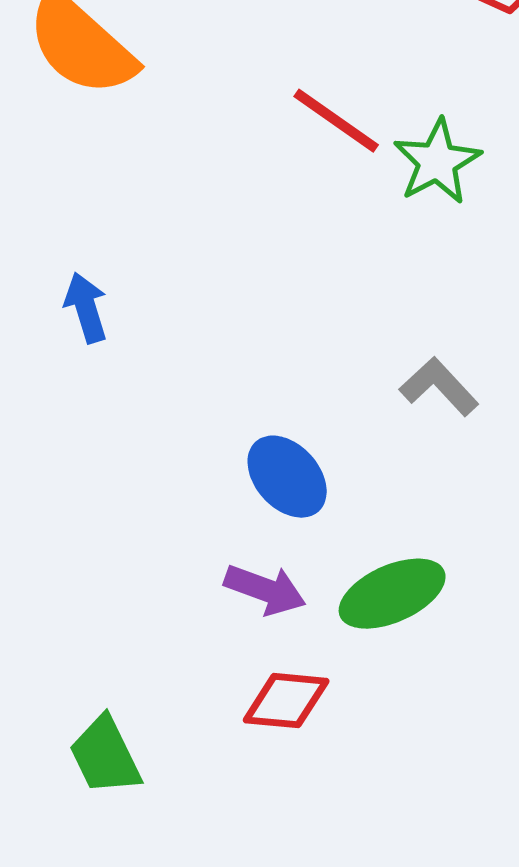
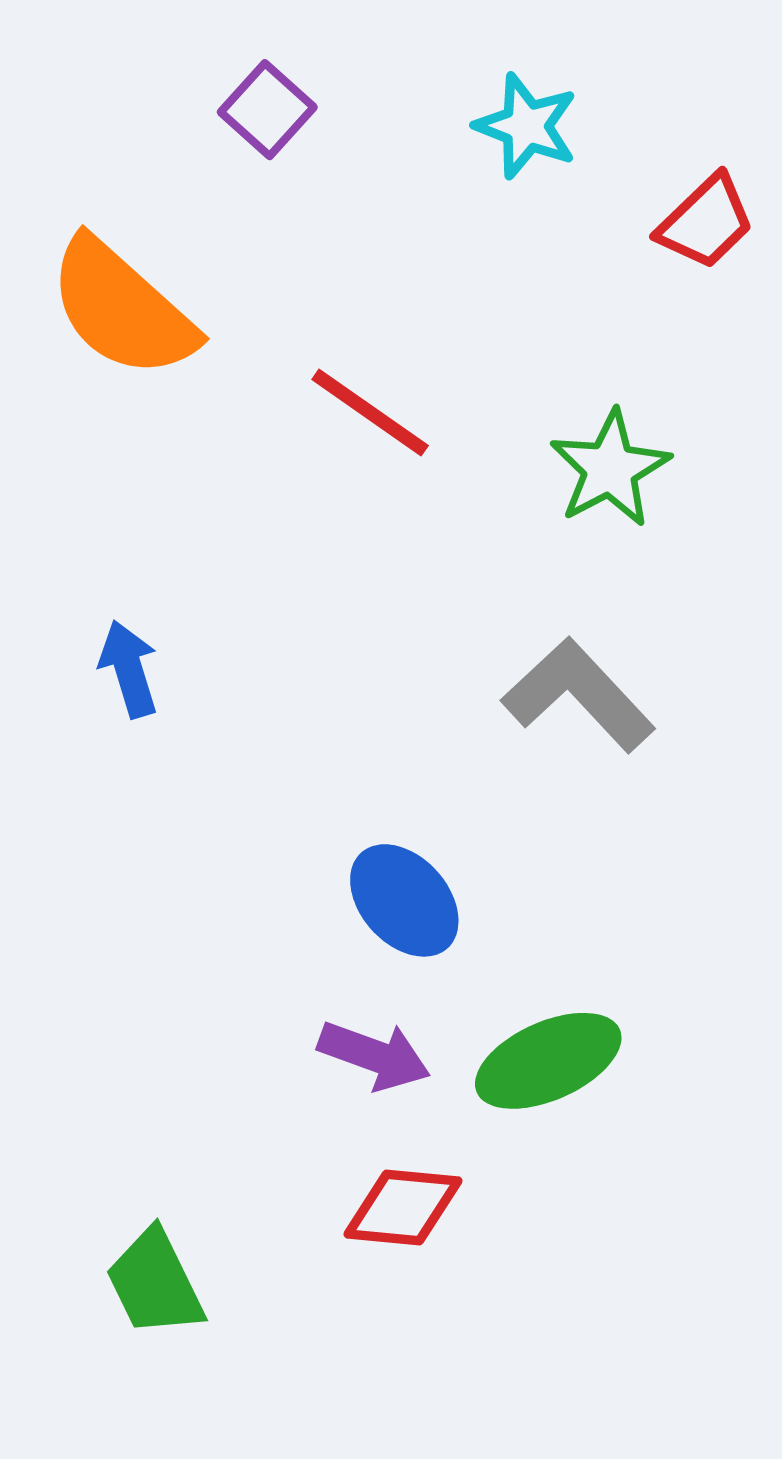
red line: (336, 121) -> (370, 413), moved
gray L-shape: (439, 387) -> (578, 695), moved, size x1.4

